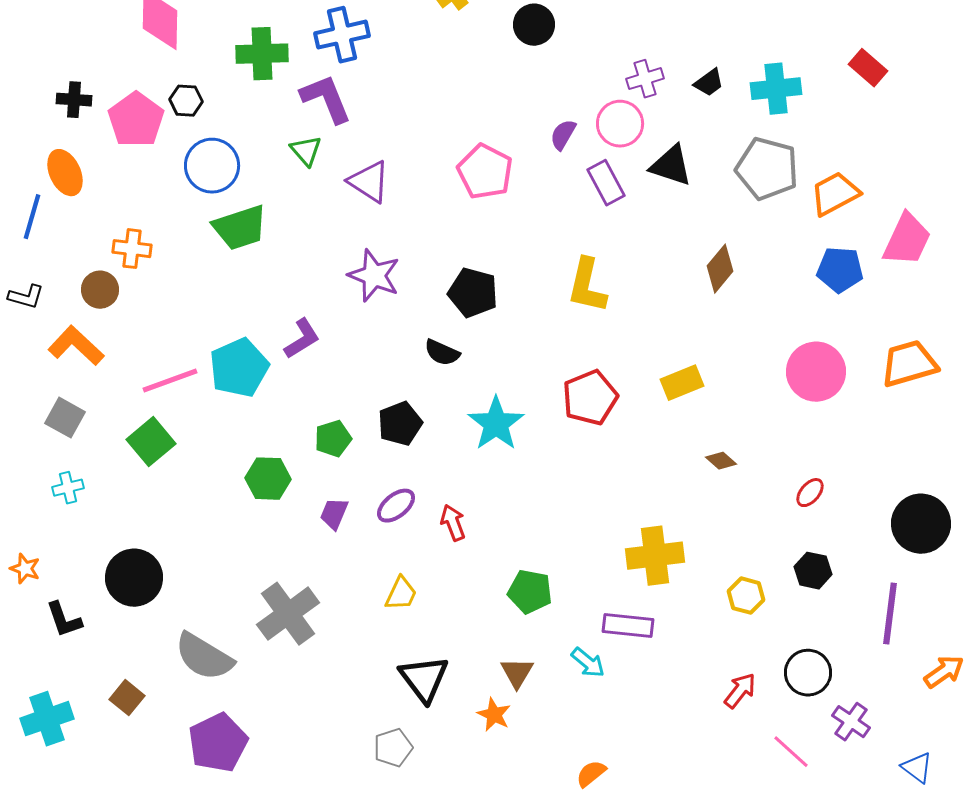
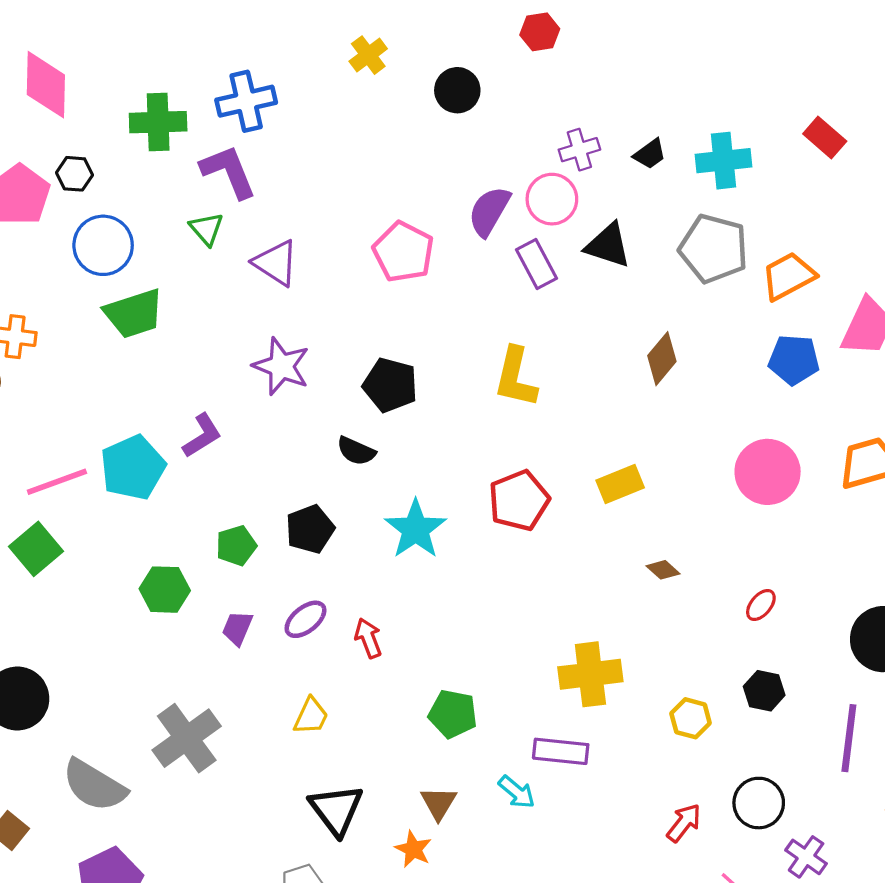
purple semicircle: (563, 135) -> (489, 211), size x1.5

